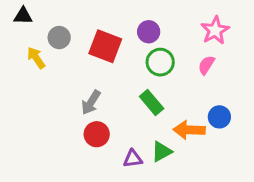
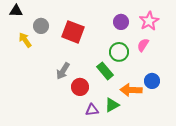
purple circle: (149, 32) -> (121, 22), moved
green circle: (160, 62) -> (119, 52), moved
red circle: (97, 134) -> (80, 87), moved

